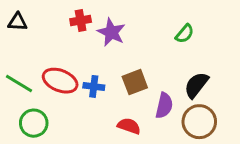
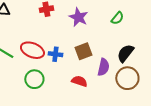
purple star: (111, 32) -> (78, 17), moved
green circle: (34, 123) -> (34, 79), moved

